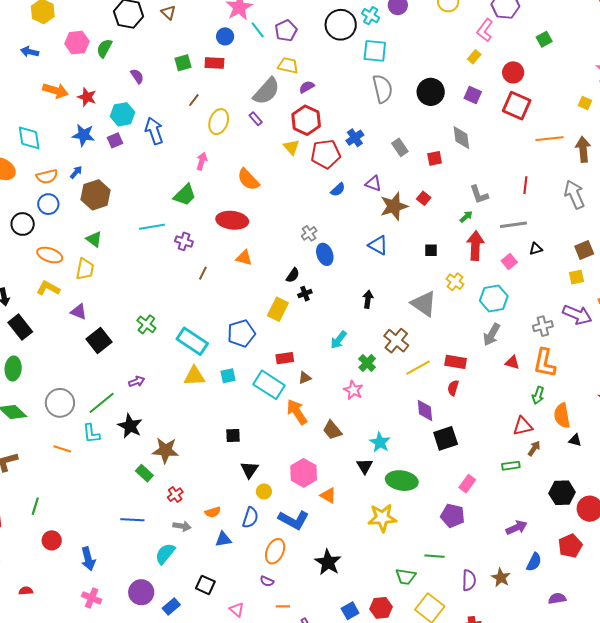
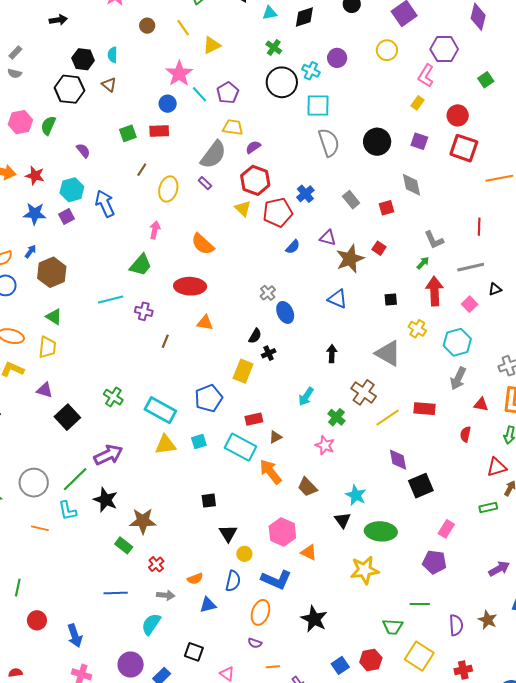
purple arrow: (137, 381) -> (108, 455), size x1.8
red semicircle: (453, 388) -> (465, 434), moved

